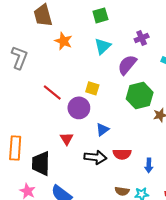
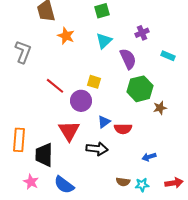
purple semicircle: (127, 65) -> (128, 59), turned 115
red triangle: (67, 139) -> (69, 131), size x1.6
red semicircle: (122, 154) -> (123, 129), moved
blue arrow: (149, 165) -> (149, 157), turned 72

